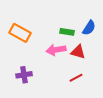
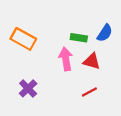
pink arrow: (56, 50) -> (66, 59), turned 90
purple cross: (24, 75) -> (28, 88), turned -35

